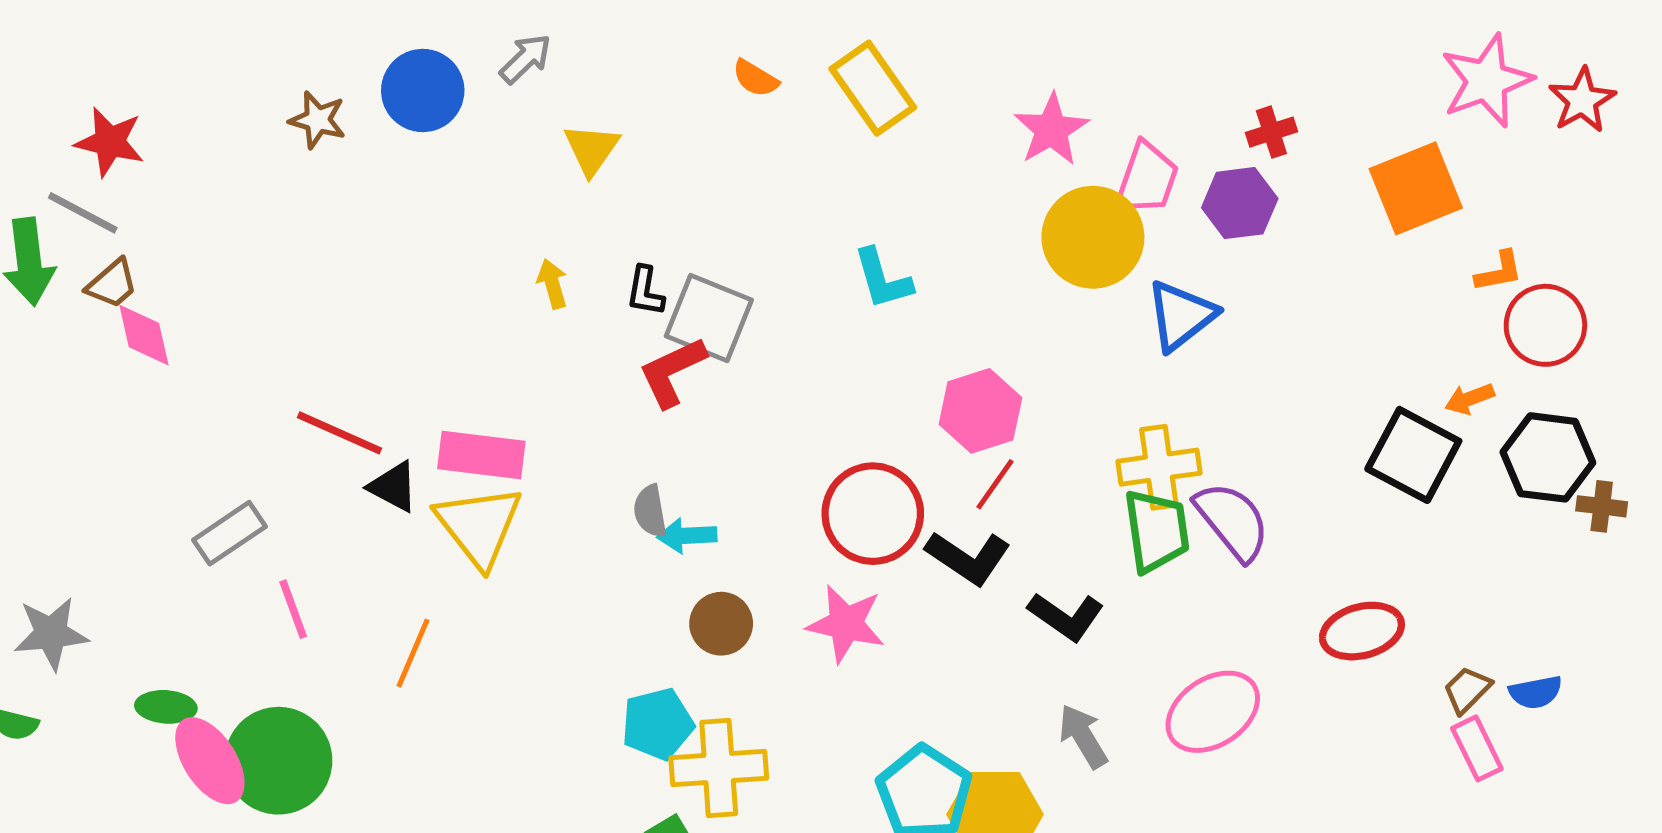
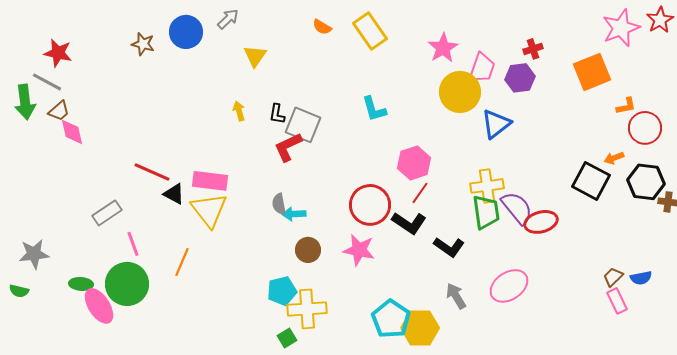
red star: (1582, 100) -> (660, 20), moved
red ellipse: (1362, 631) -> (541, 222), moved
green circle: (278, 761) -> (127, 284), moved

